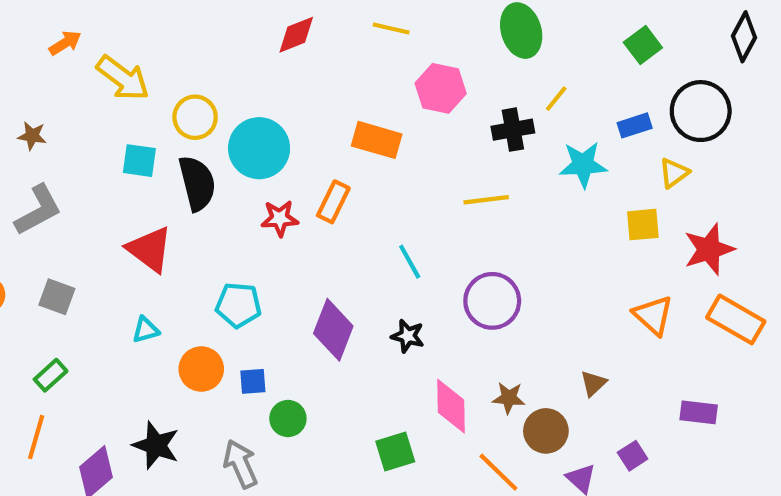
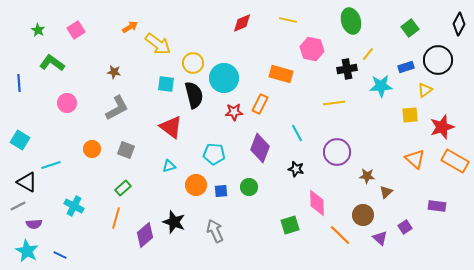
purple diamond: (333, 330) -> (260, 148), moved
brown star: (509, 398) -> (367, 176), moved
green circle: (288, 419) -> (249, 187), moved

